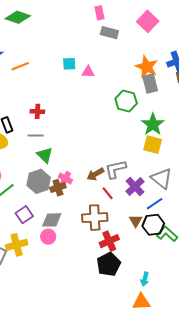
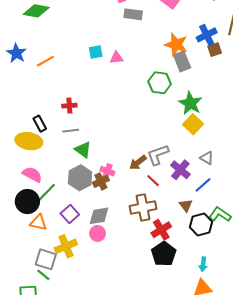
yellow square: (153, 145) -> (193, 124), turned 36
gray triangle: (162, 178) -> (207, 158), size x0.6
black hexagon: (153, 225) -> (201, 225), moved

